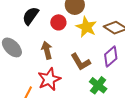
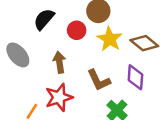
purple diamond: (111, 57) -> (135, 77), turned -50

